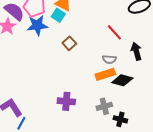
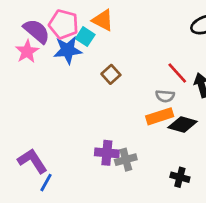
cyan square: (58, 15) -> (85, 37), moved
red line: (114, 32) -> (177, 73), moved
gray cross: (104, 106) -> (126, 160), moved

